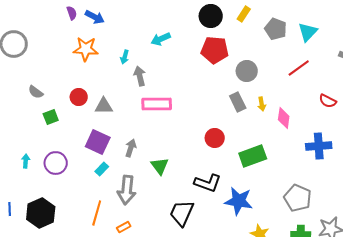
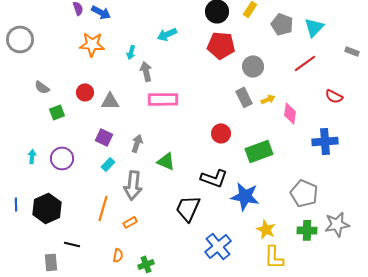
yellow arrow: (262, 104) -> (268, 99), turned -104
purple square: (98, 142) -> (104, 137), size x0.7
green triangle: (160, 166) -> (166, 161), turned -30

